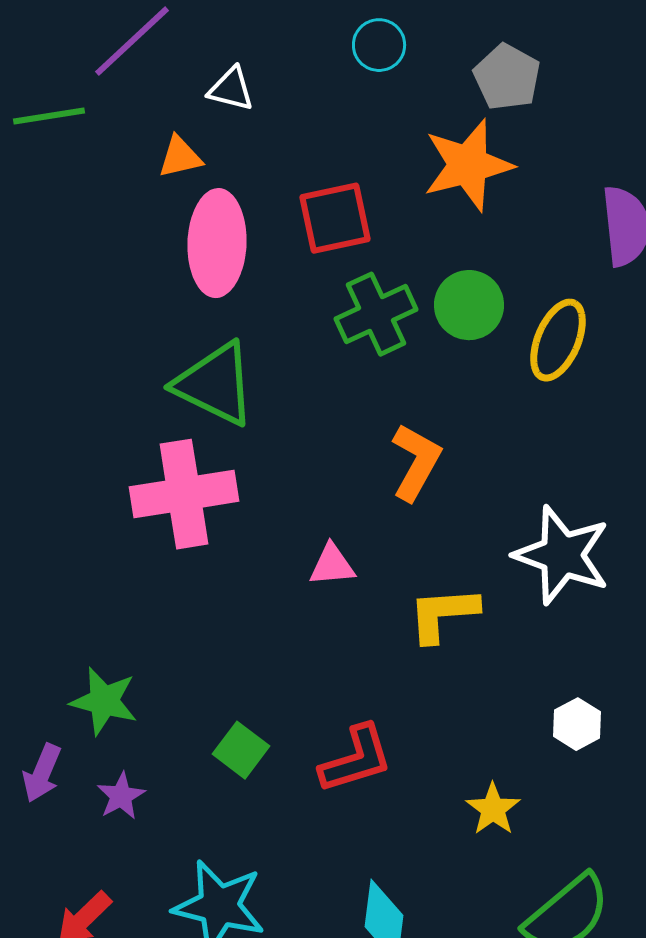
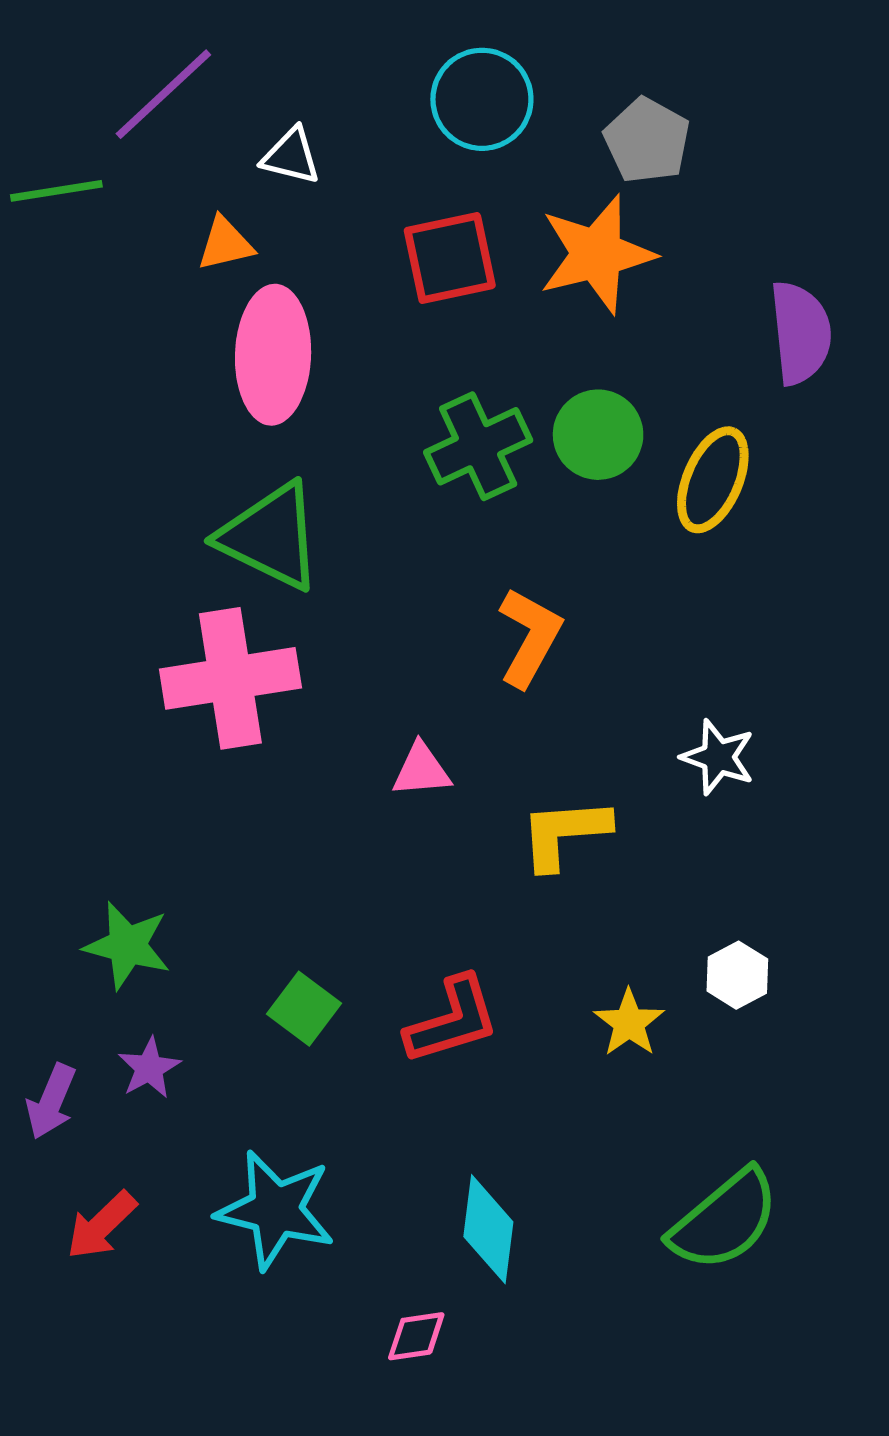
cyan circle: (379, 45) -> (482, 99), size x1.5
red square: (335, 218) -> (450, 258), moved
white star: (562, 555) -> (718, 757), size x0.6
purple arrow: (42, 773) -> (51, 1101), moved
yellow star: (493, 809) -> (629, 1023), moved

